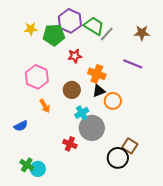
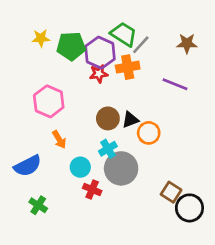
purple hexagon: (70, 21) -> (100, 53), moved
orange cross: (97, 74) -> (128, 67), moved, turned -30
brown circle: (72, 90) -> (108, 118), moved
blue semicircle: (21, 126) -> (28, 166), size x1.5
black circle: (118, 158) -> (189, 208), moved
green cross: (27, 165) -> (38, 205), moved
cyan circle: (38, 169) -> (80, 167), moved

